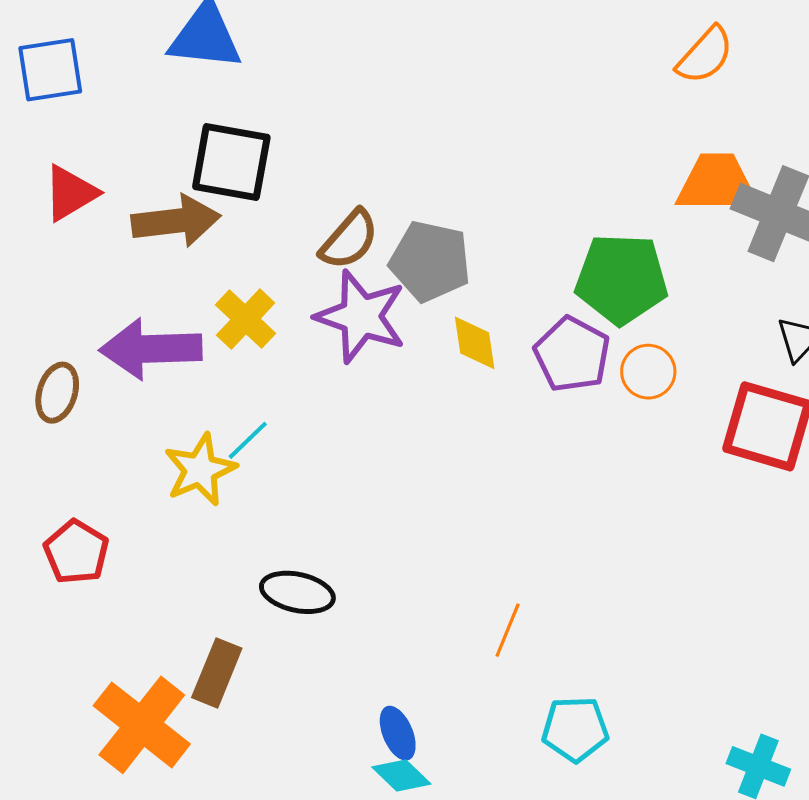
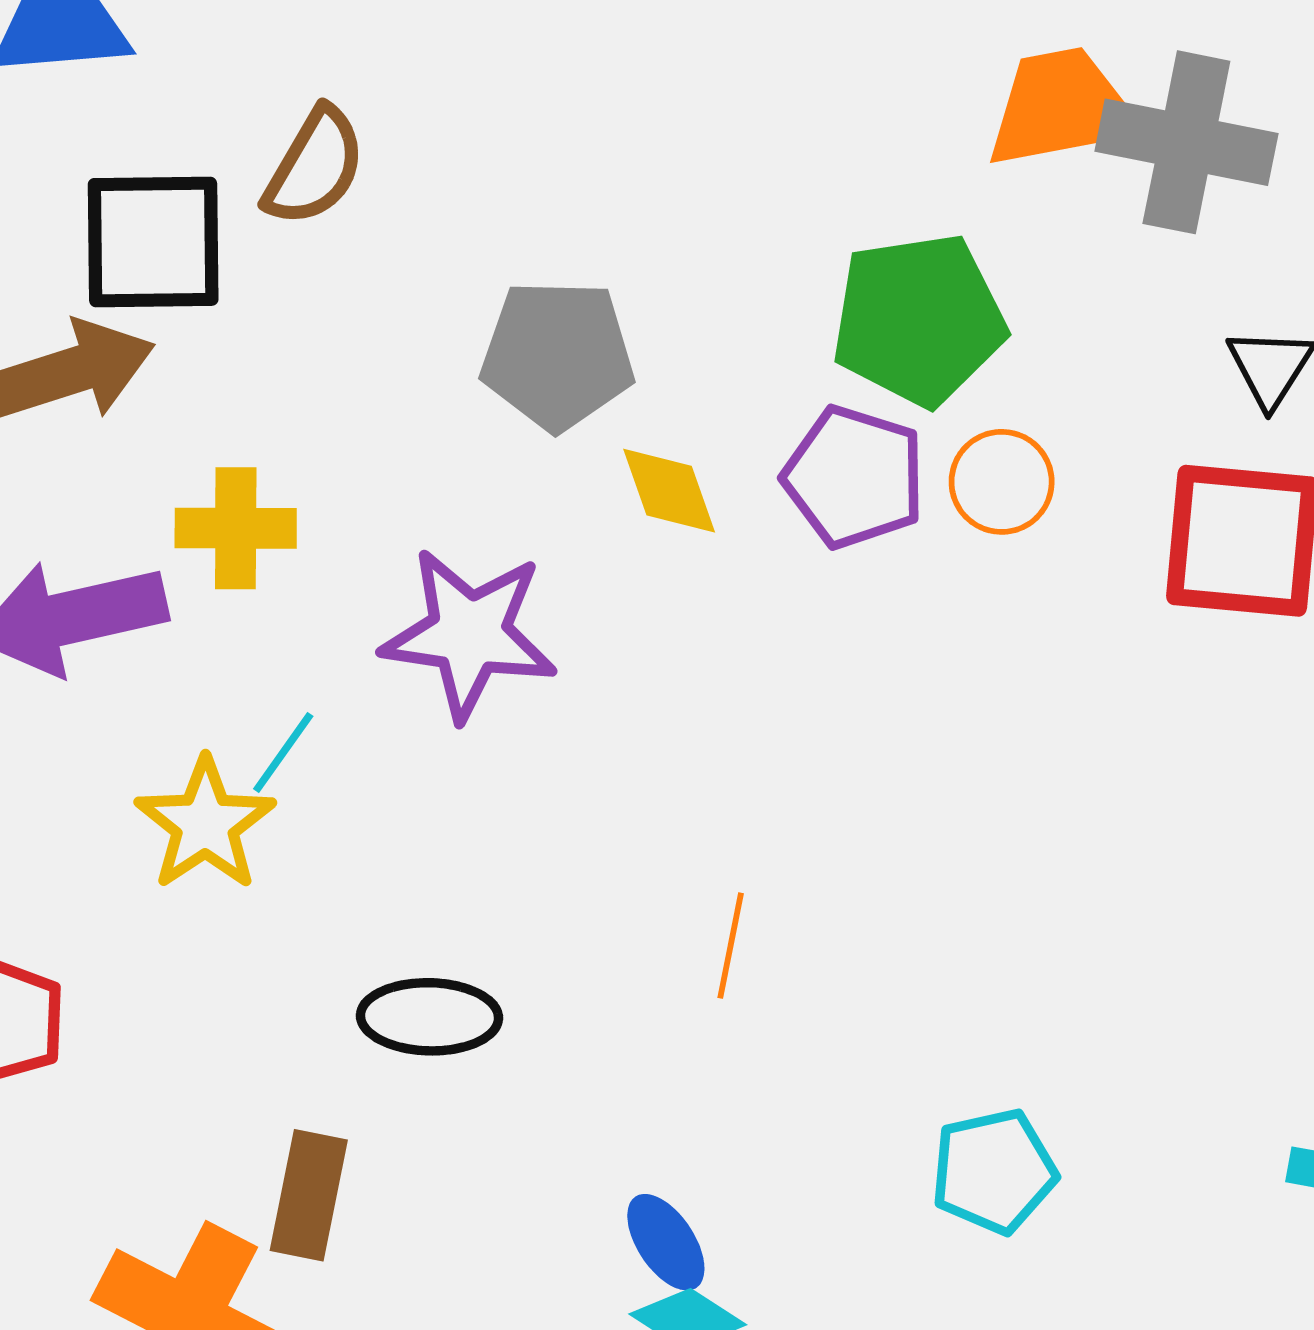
brown semicircle: (349, 240) -> (315, 167), moved
purple star: (361, 316) -> (469, 634), moved
yellow cross: (246, 319) -> (236, 528), turned -32
orange line: (508, 630) -> (731, 946), moved

